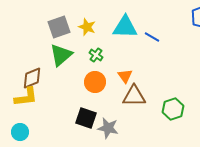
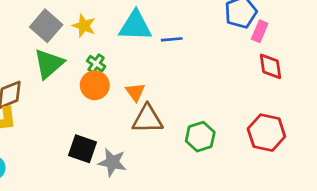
gray square: (59, 27) -> (46, 26), turned -30
blue line: (152, 37) -> (172, 39), turned -35
orange circle: (95, 82) -> (95, 85), moved

